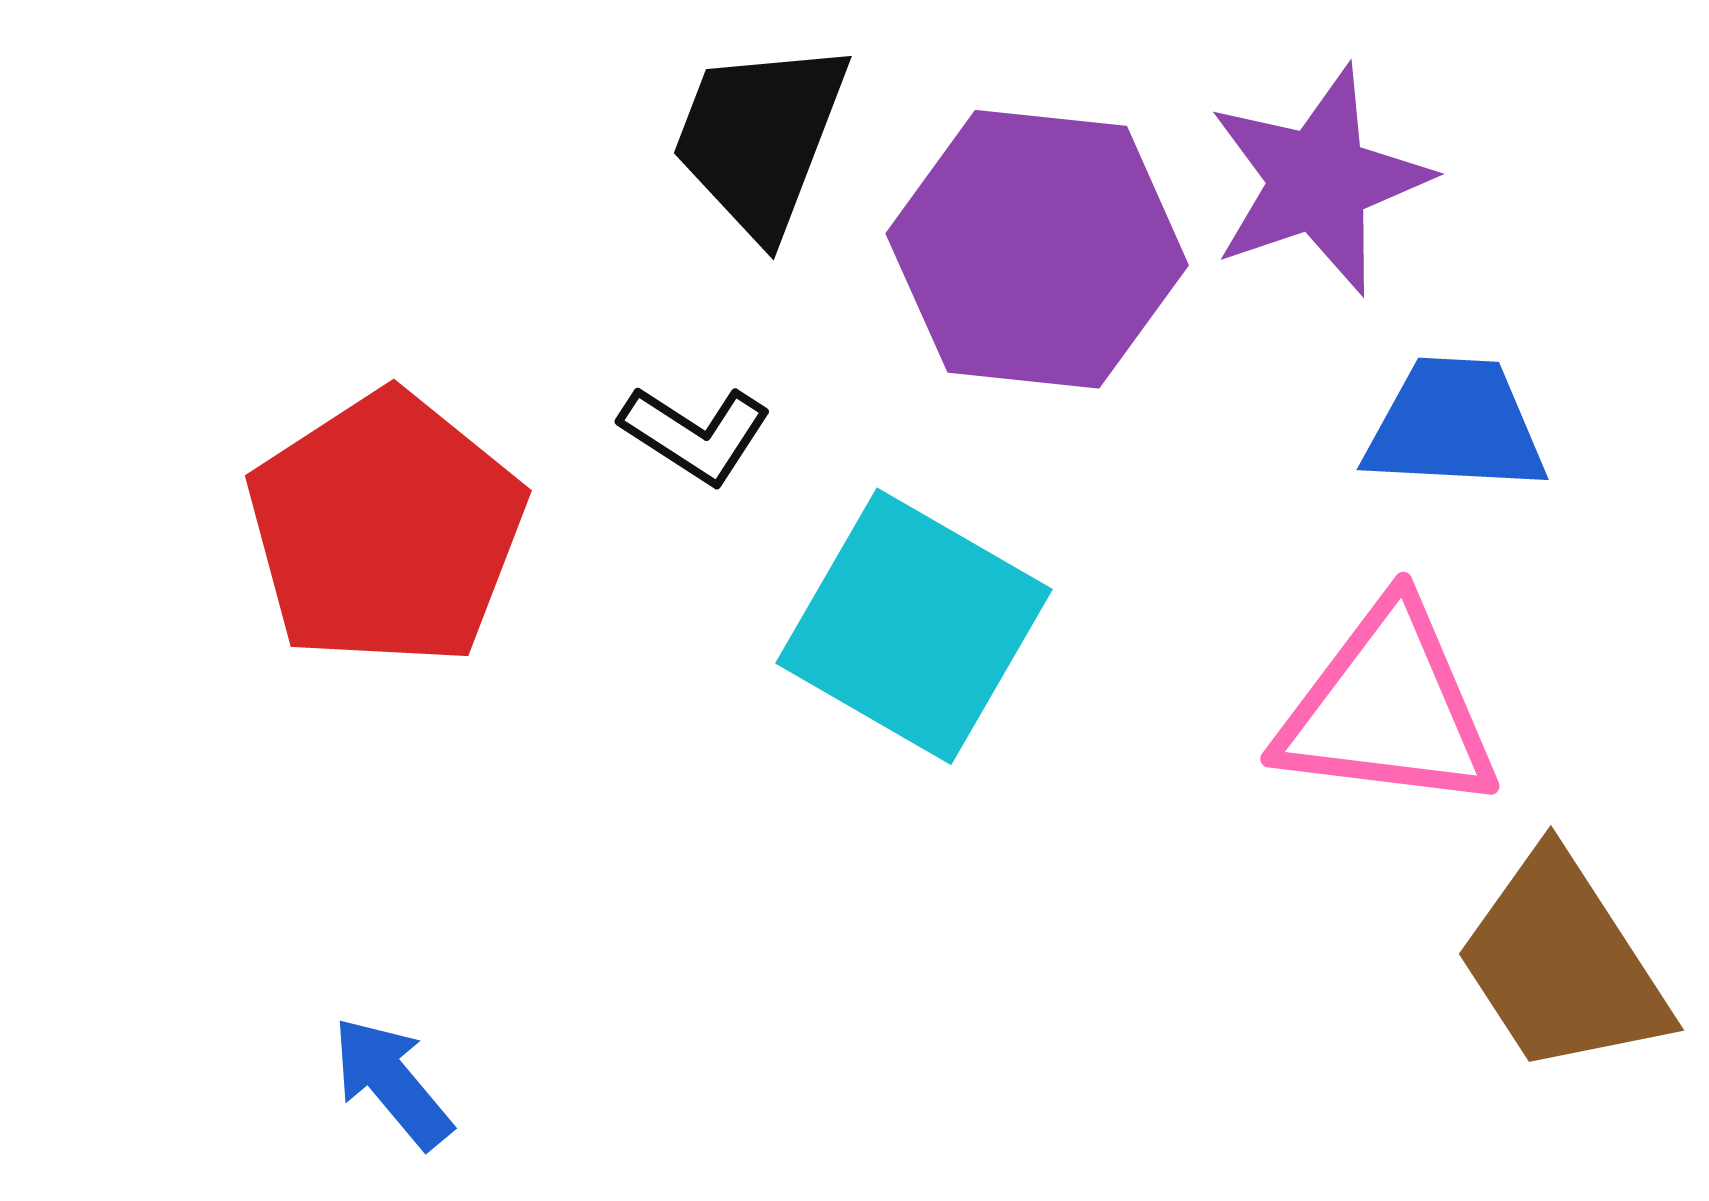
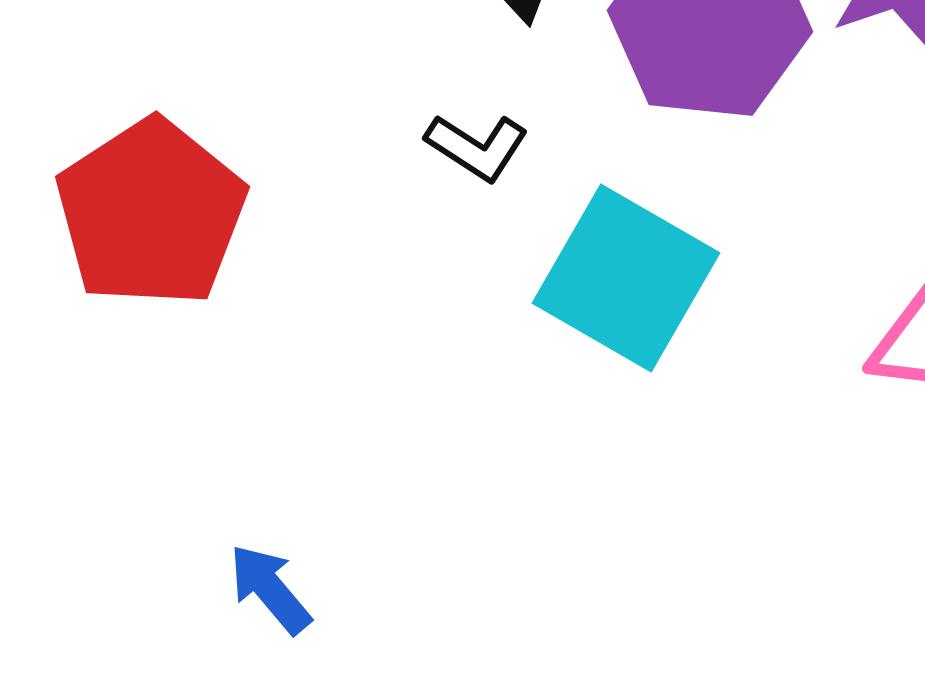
red pentagon: (386, 529) -> (151, 213), moved

